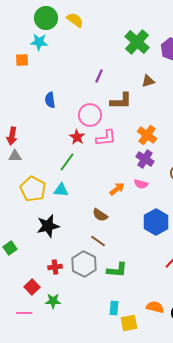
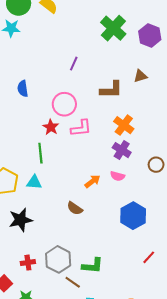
brown triangle: (148, 81) -> (140, 76), moved
brown L-shape: (121, 101) -> (111, 90), moved
green line: (67, 162) -> (40, 153), turned -42
brown line: (98, 241) -> (73, 282), moved

